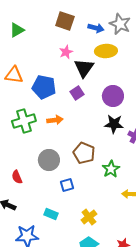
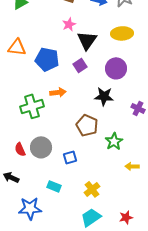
yellow ellipse: (106, 51) -> (122, 33), moved
green cross: (24, 121) -> (32, 106), moved
black star: (114, 124) -> (104, 96), moved
gray circle: (49, 160) -> (41, 147), moved

